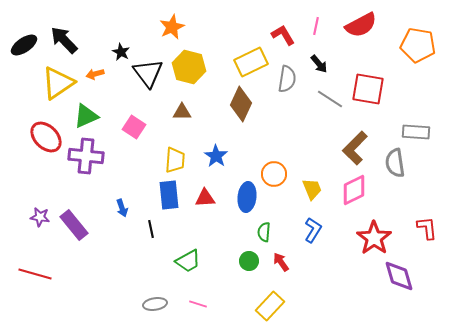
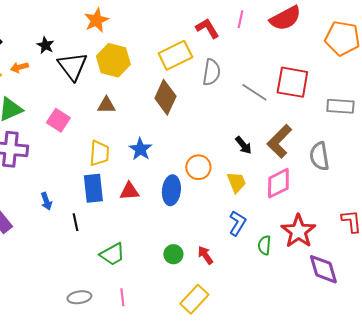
black arrow: (319, 64) -> (243, 145), moved
gray rectangle: (416, 132) -> (340, 106), moved
green semicircle: (264, 232) -> (264, 245), moved
pink line: (198, 304) -> (122, 297), turned 66

